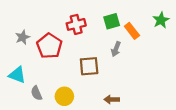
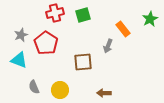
green square: (112, 21) -> (83, 15), moved
red cross: (76, 24) -> (55, 13), moved
cyan triangle: (17, 75) -> (19, 60), moved

